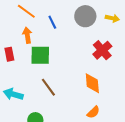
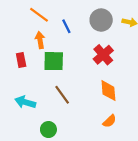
red cross: (102, 50) -> (103, 55), moved

